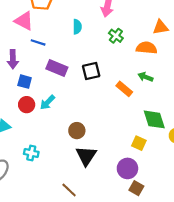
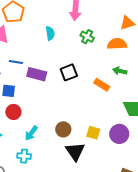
blue line: (38, 42) -> (16, 62), moved
cyan arrow: (47, 102) -> (31, 133), moved
yellow square: (139, 143) -> (93, 133), moved
purple circle: (127, 168) -> (119, 134), moved

